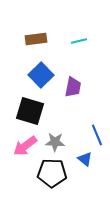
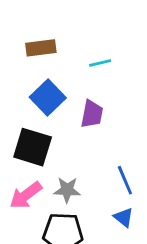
cyan line: (79, 41) -> (100, 63), moved
blue triangle: (85, 159) -> (124, 217), moved

